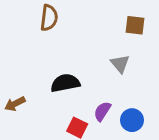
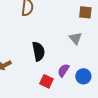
black semicircle: (65, 83) -> (38, 51), turned 90

